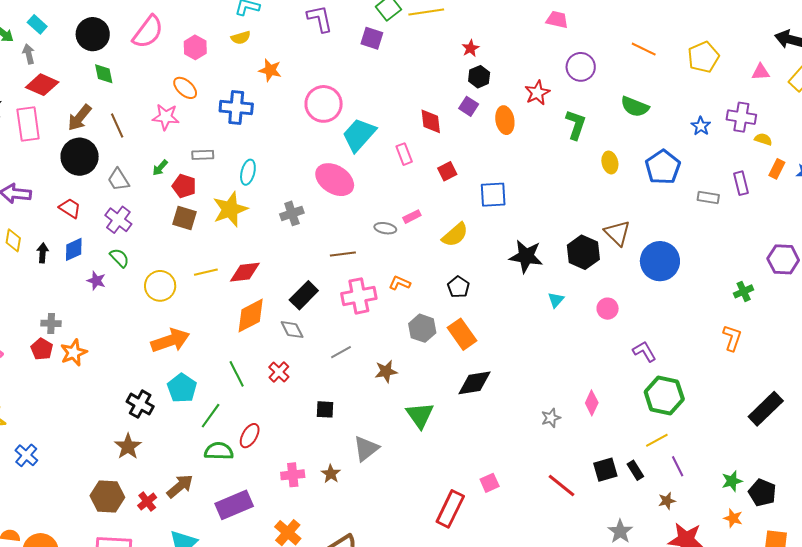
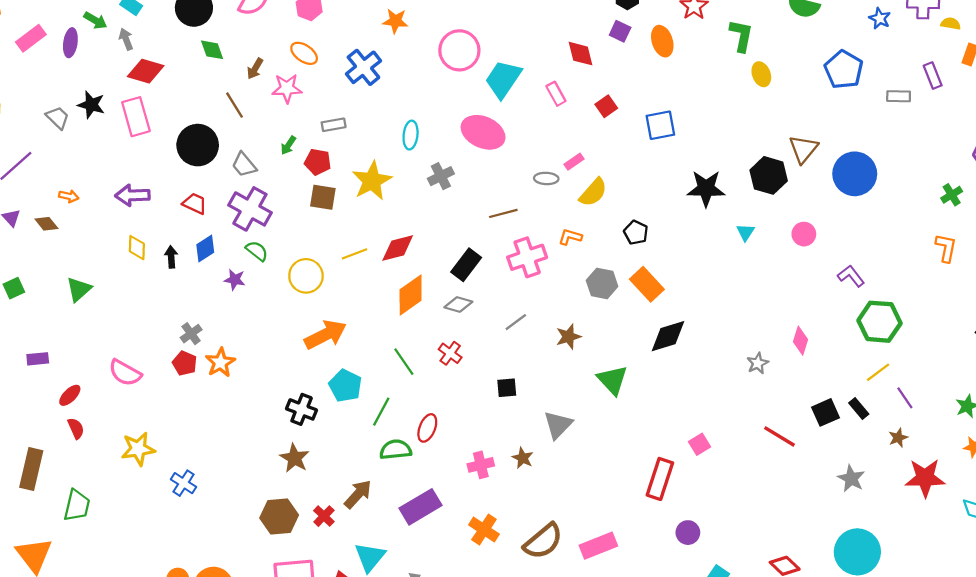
blue cross: (236, 108) -> (363, 67), turned -36
brown arrow: (79, 118) -> (255, 69), moved, size x0.7
yellow ellipse: (610, 162) -> (761, 74), moved
cyan ellipse: (248, 172) -> (411, 135), moved
purple cross: (118, 220) -> (250, 209), size x1.4
brown triangle: (617, 233) -> (803, 149), turned 32
yellow semicircle: (455, 235) -> (593, 192), moved
gray cross: (51, 323) -> (191, 334), turned -30
gray diamond: (292, 330) -> (458, 304), turned -40

